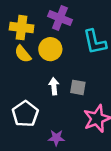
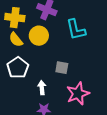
white arrow: (54, 86) -> (42, 88), moved
white pentagon: (25, 114) -> (18, 68), moved

